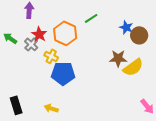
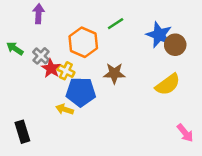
blue star: (126, 27) -> (159, 35), size x1.5
red star: (39, 34) -> (51, 68), moved
brown star: (118, 58) -> (114, 73), moved
yellow arrow: (51, 108) -> (65, 109), moved

